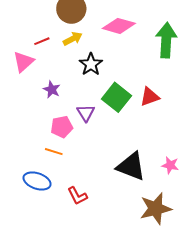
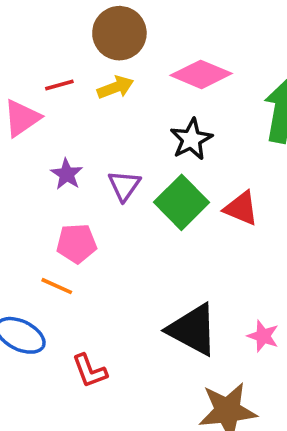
black star: (91, 64) -> (191, 139), moved
red triangle: (150, 97) -> (241, 208), turned 35
purple triangle: (86, 113) -> (124, 186), moved

